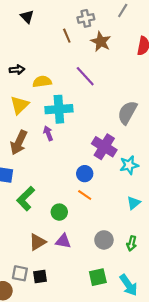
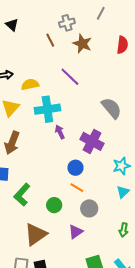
gray semicircle: (127, 113) -> (111, 108), turned 115
purple arrow: (48, 133) -> (60, 132), moved
cyan star: (129, 165) -> (121, 166), moved
gray circle: (104, 240) -> (89, 208), moved
purple triangle: (63, 241) -> (76, 232), moved, turned -42
brown triangle: (37, 242) -> (36, 234), size x1.4

